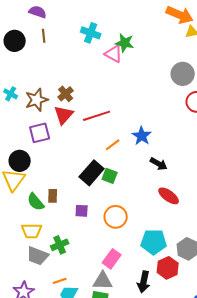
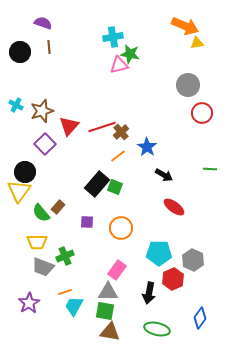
cyan cross: (91, 33) -> (113, 37), moved, turned -30
pink triangle: (114, 54) -> (119, 65), turned -42
brown cross: (66, 94) -> (121, 132), moved
purple square: (40, 133) -> (45, 144), turned -30
brown rectangle: (53, 196) -> (58, 207), turned 40

